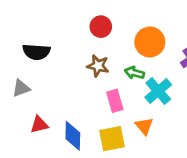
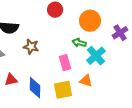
brown star: (98, 66) -> (31, 47), moved
orange triangle: (144, 126) -> (86, 81), turned -32

